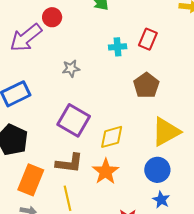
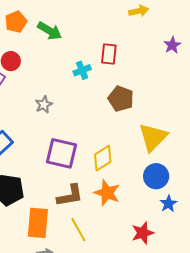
blue star: (161, 200) -> (168, 204), turned 30

